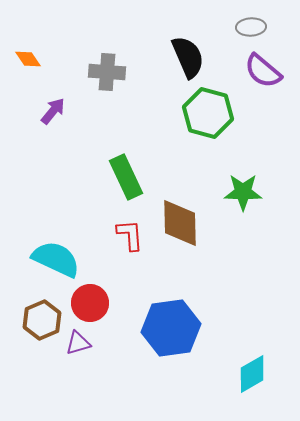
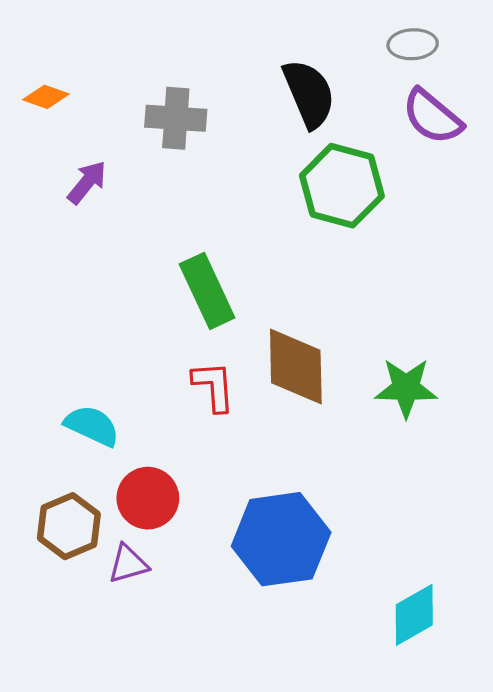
orange diamond: (28, 59) -> (46, 97), turned -36
green star: (243, 192) -> (406, 388), moved
cyan semicircle: (56, 259) -> (92, 426), size x0.7

